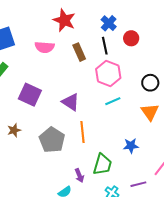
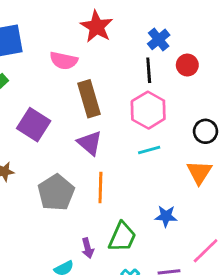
brown rectangle: (79, 52) -> (89, 99), moved, size x1.4

